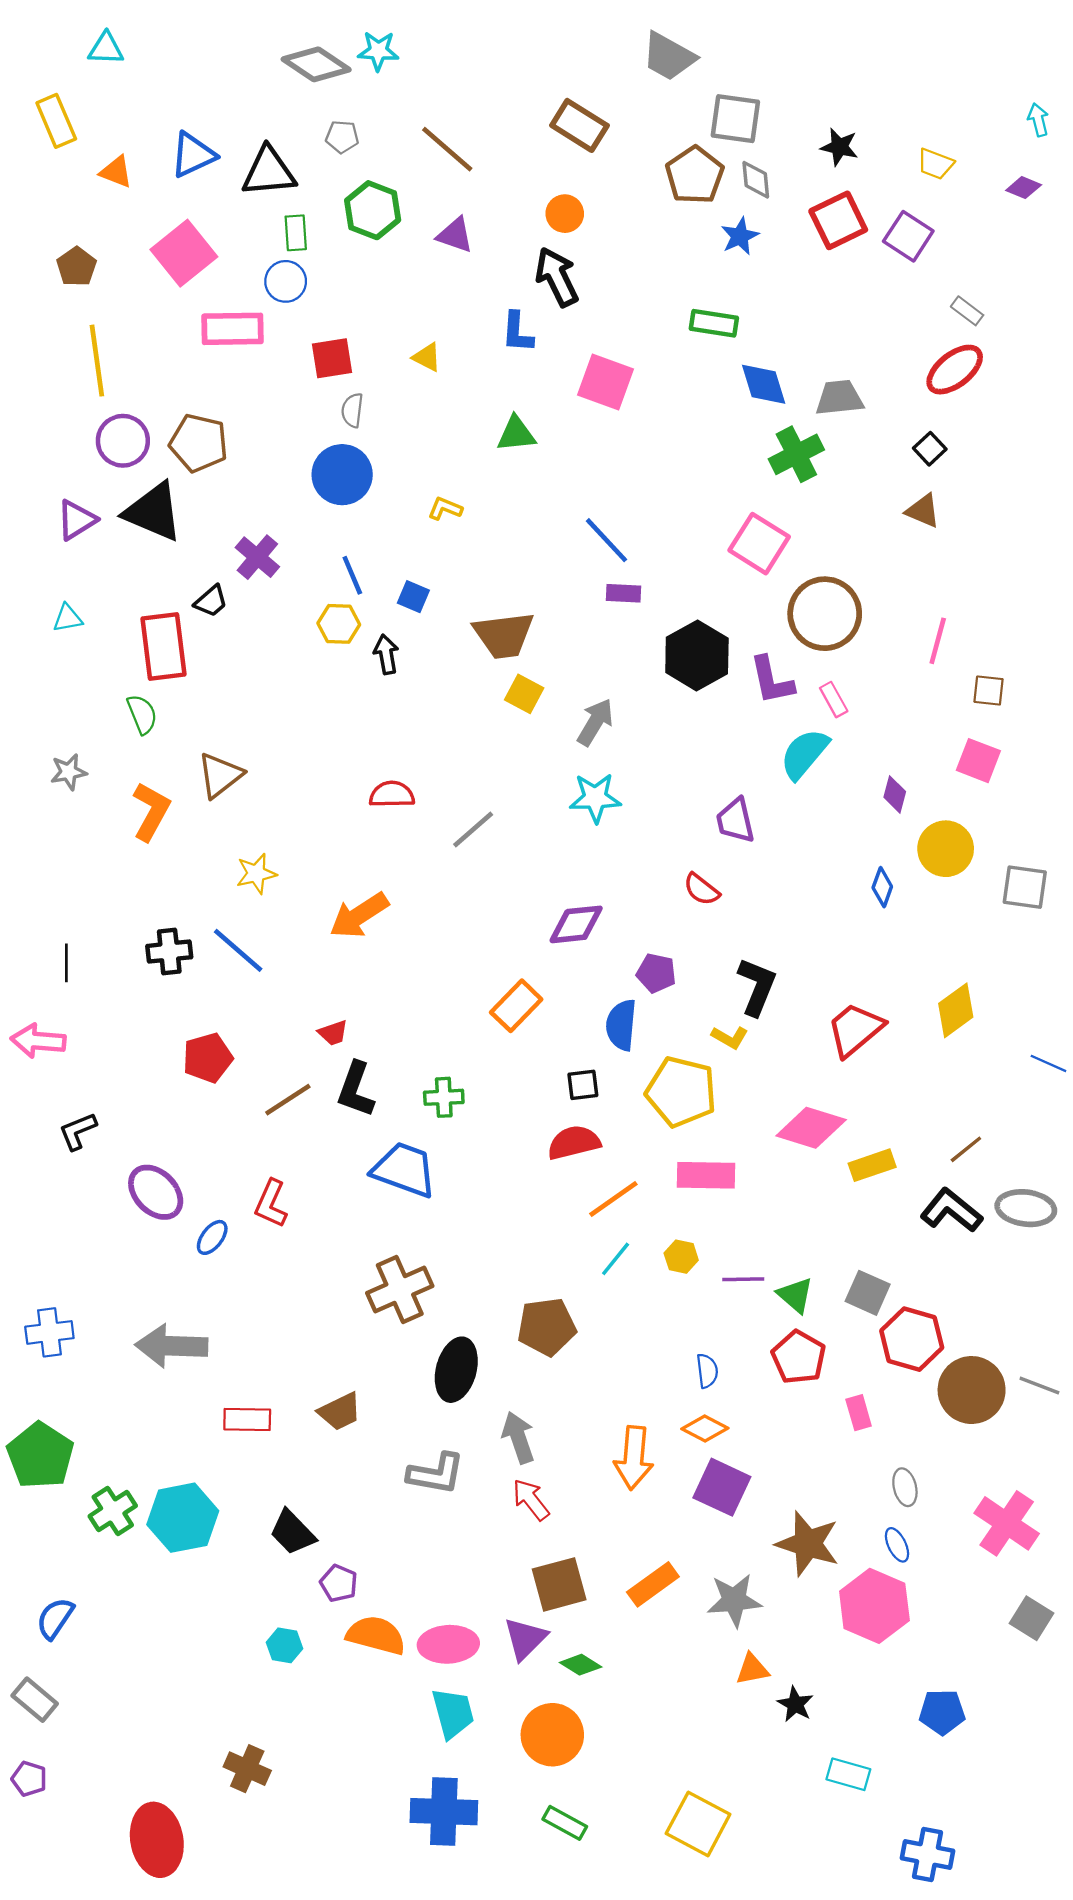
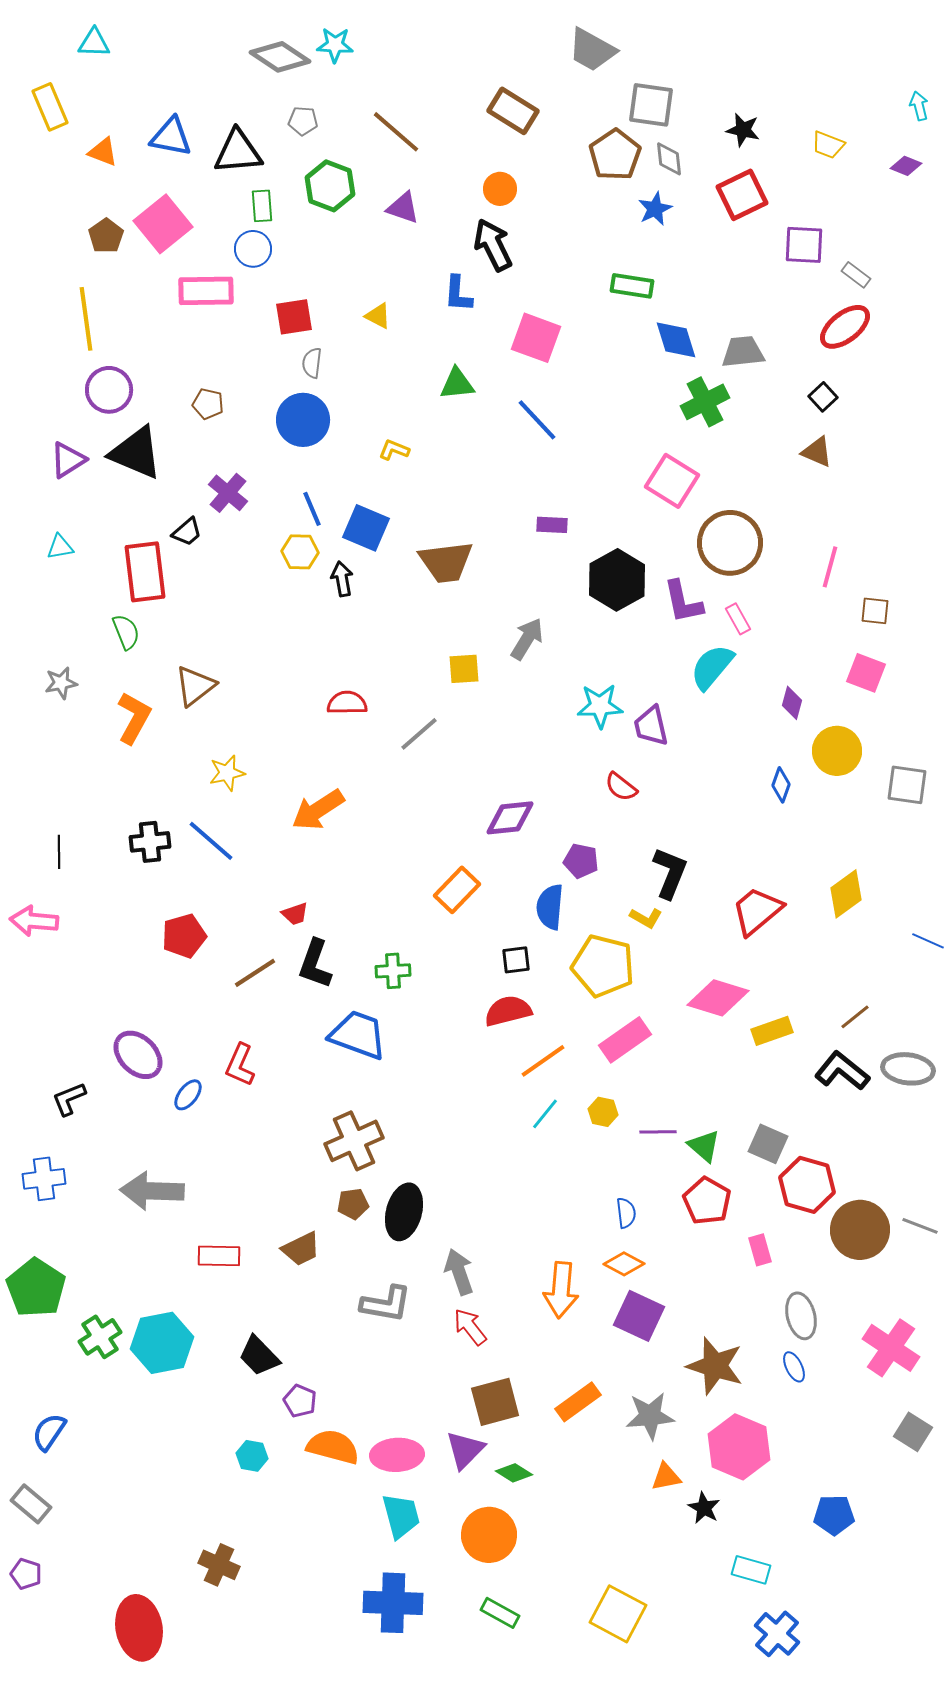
blue triangle: (193, 155) -> (171, 137), turned 36
purple square: (908, 236) -> (804, 245), moved, turned -30
brown pentagon: (77, 267) -> (106, 236), moved
brown pentagon: (199, 443) -> (208, 404), moved, size x0.6
blue line: (607, 540) -> (537, 420), moved
blue square: (413, 597) -> (366, 528), size x1.6
yellow square: (524, 694) -> (464, 669), moved, turned -32
cyan star: (595, 798) -> (600, 706), moved
black L-shape: (78, 1131) -> (69, 1099), moved
pink rectangle: (706, 1175) -> (625, 1040), turned -36
brown pentagon: (547, 1327) -> (353, 1204), moved, size x0.6
gray ellipse: (905, 1487) -> (801, 1316), size x1.4
pink hexagon: (874, 1606) -> (739, 1447), moved
blue cross: (928, 1854) -> (777, 1634), moved, turned 30

